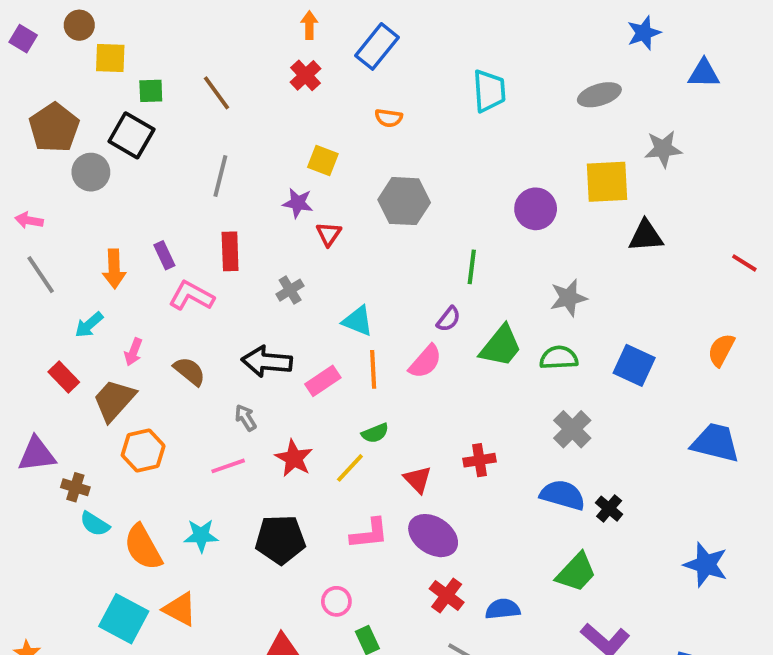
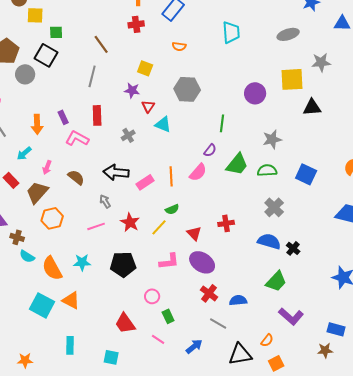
red cross: (305, 75) -> (136, 24), turned 35
brown line: (217, 93) -> (101, 44), moved
cyan triangle: (358, 321) -> (163, 124), moved

